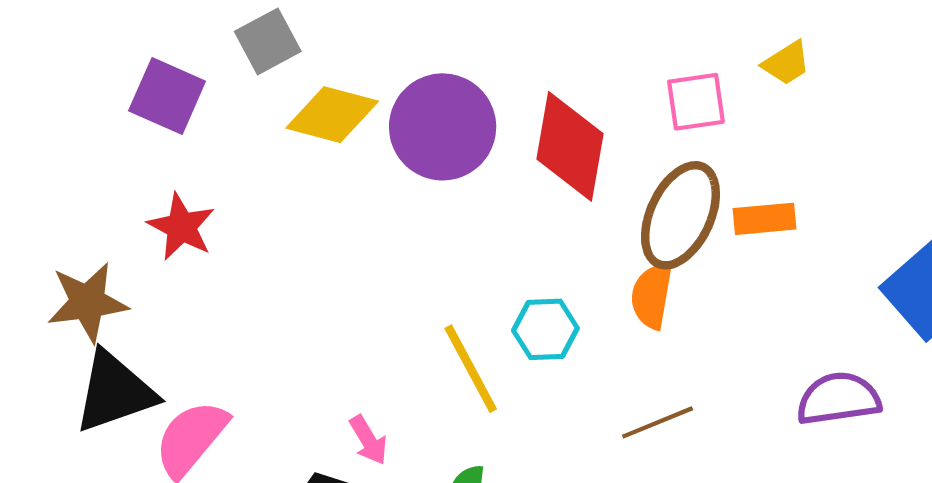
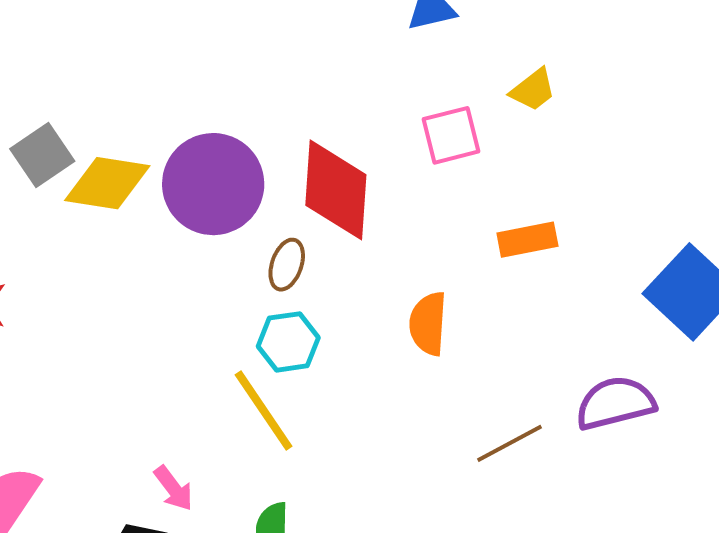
gray square: (268, 41) -> (42, 155), moved
brown ellipse: (680, 215) -> (287, 265), moved, size x0.5
cyan hexagon: (545, 329) -> (288, 342), moved
brown line: (658, 422) -> (510, 443), moved

